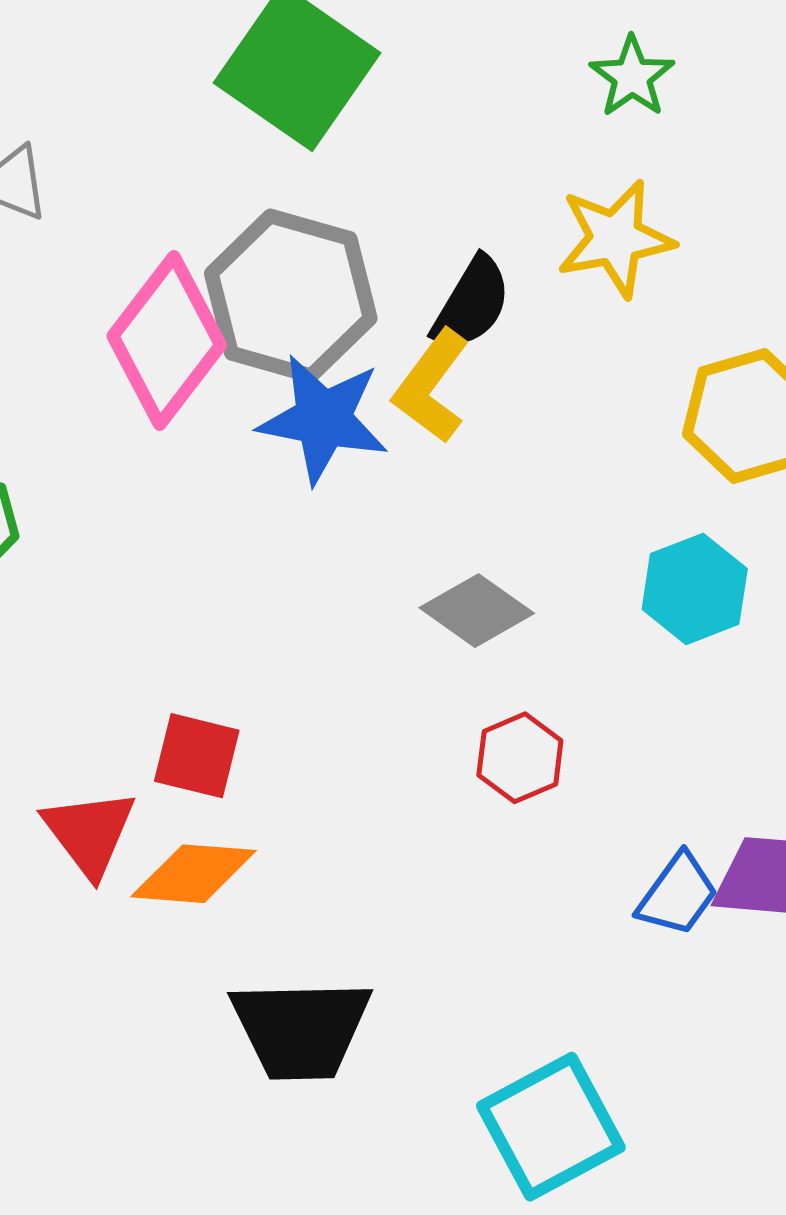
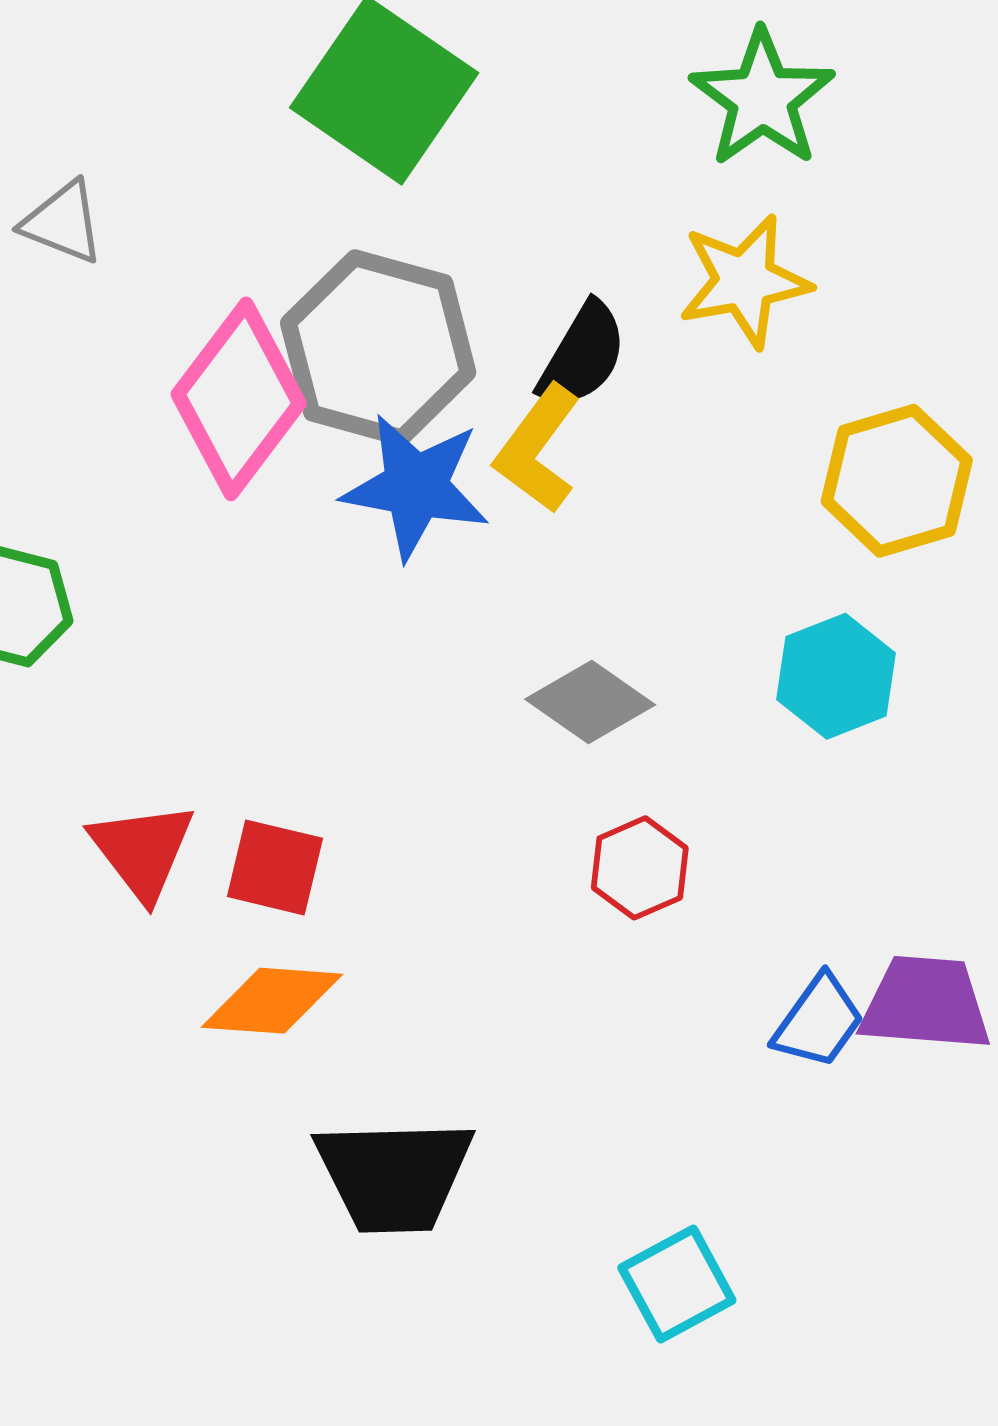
green star: (632, 77) -> (762, 98), size x1.5
red triangle: (89, 833) -> (142, 851), moved
cyan square: (551, 1127) -> (677, 1284), size x0.7

